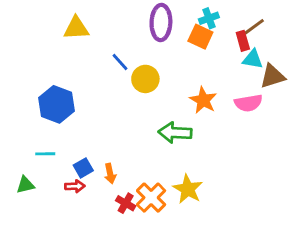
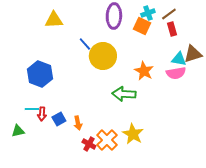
brown line: (254, 27) -> (169, 14), moved
cyan triangle: (253, 59) -> (179, 59), moved
yellow circle: (145, 79) -> (103, 56), size x1.4
red arrow: (75, 186) -> (42, 114), moved, turned 96

